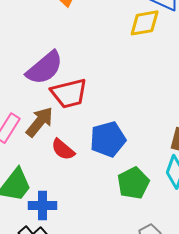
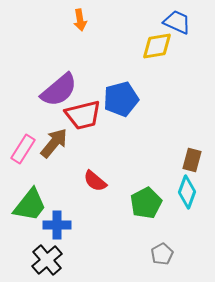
blue pentagon: (108, 139) -> (121, 99), moved
red semicircle: (63, 149) -> (95, 181), moved

